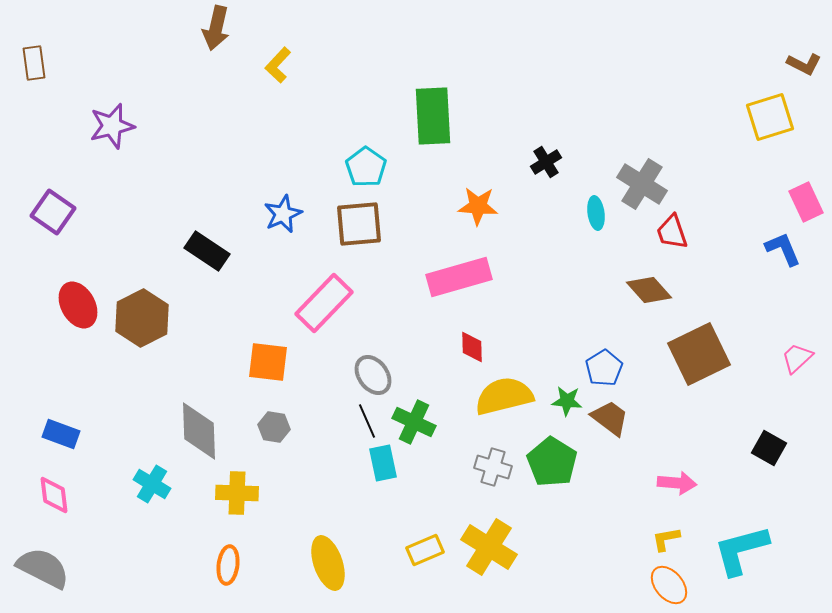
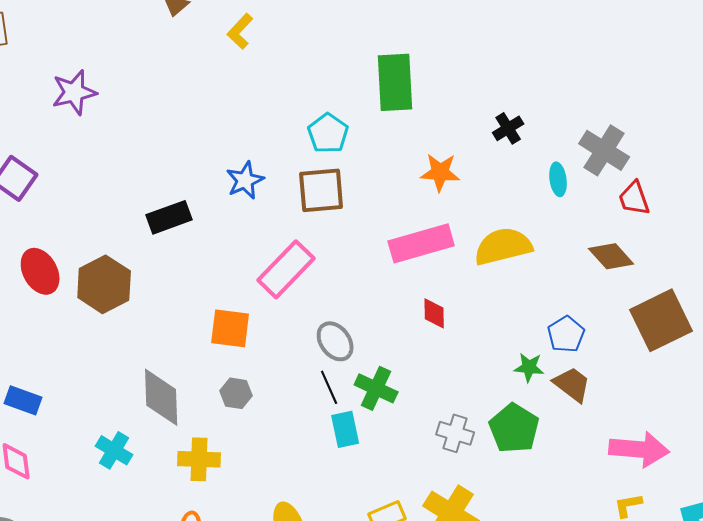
black rectangle: (207, 251) -> (169, 217), turned -54
yellow semicircle: (504, 396) -> (503, 246), moved
pink arrow: (677, 483) -> (639, 449), size x1.5

